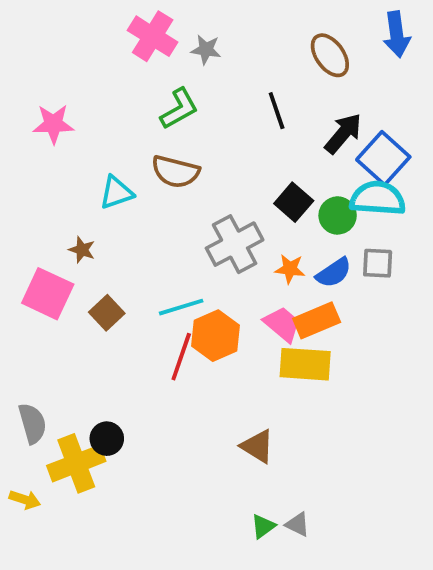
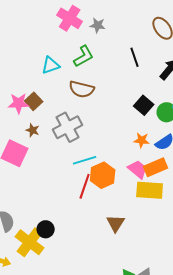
pink star: (53, 124) -> (19, 103), moved
cyan triangle: (116, 193) -> (51, 65), moved
gray cross: (235, 244) -> (68, 127), moved
brown square: (107, 313) -> (34, 101), moved
brown triangle: (257, 446) -> (116, 223), moved, turned 30
yellow cross: (76, 463) -> (30, 242), turned -32

